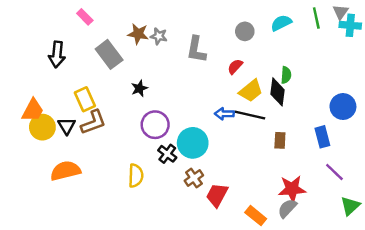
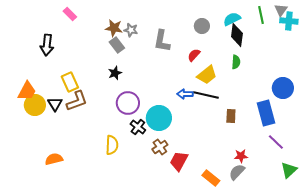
gray rectangle: (109, 54) -> (117, 45), moved, size x0.7
black diamond: (278, 92) -> (237, 35), moved
blue rectangle: (322, 137) -> (266, 113), size x1.4
orange semicircle: (65, 171) -> (54, 159), moved, size x0.7
red star: (292, 189) -> (241, 156), size x0.6

